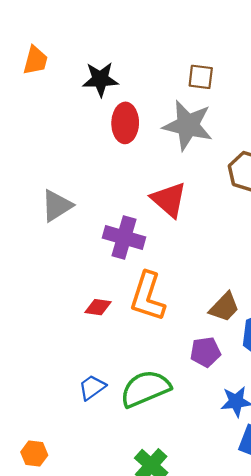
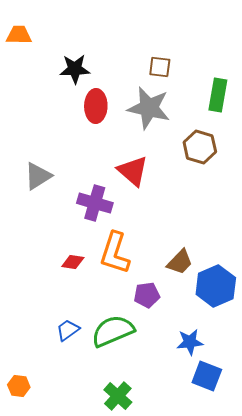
orange trapezoid: (35, 60) -> (19, 35), moved, turned -104
purple pentagon: (205, 352) -> (147, 295), moved

